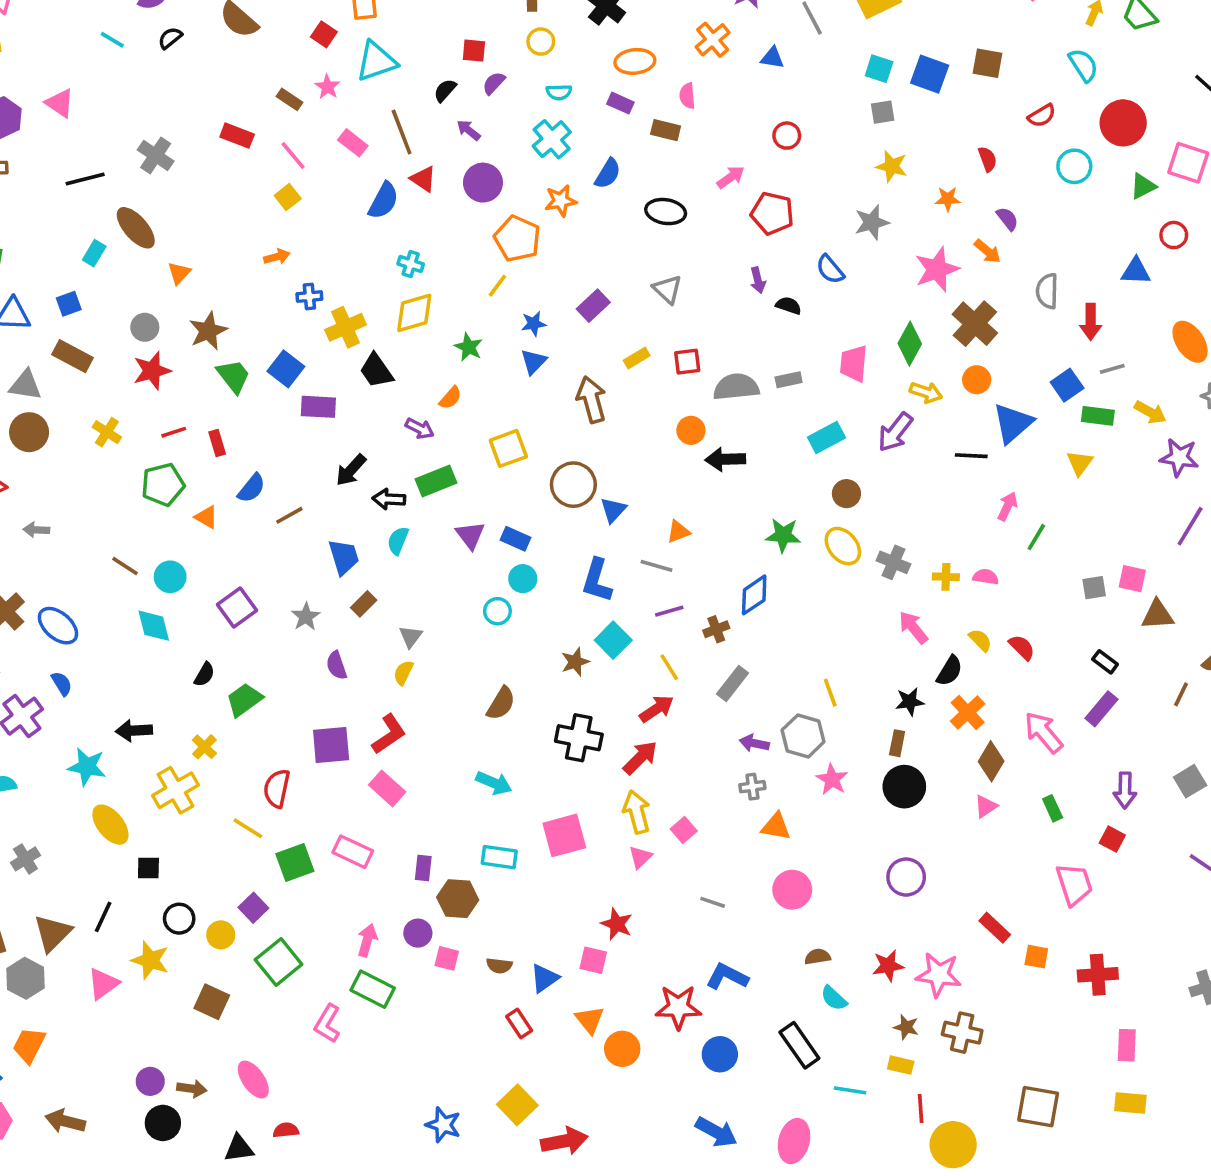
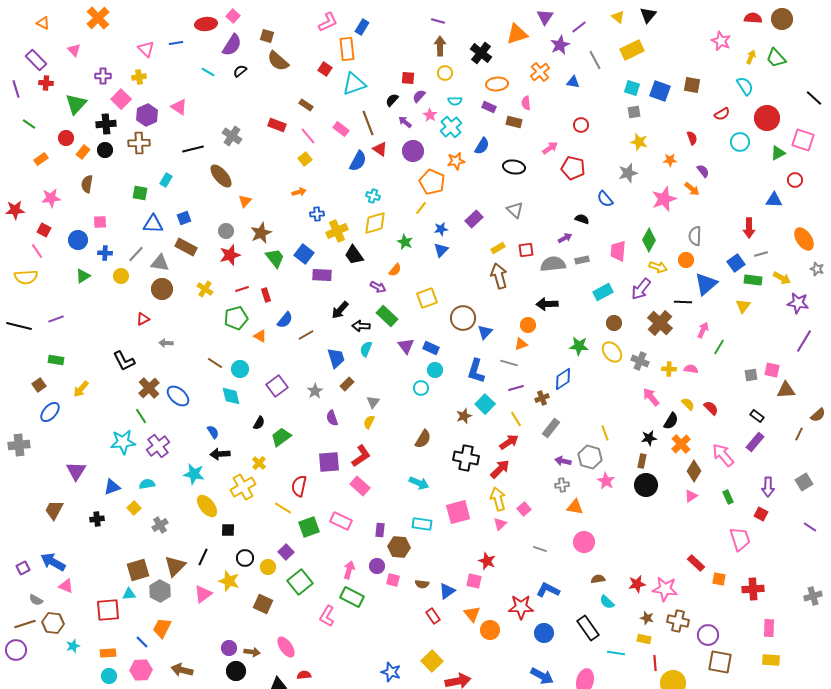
pink star: (327, 87) -> (430, 115), moved
cyan rectangle: (94, 253) -> (166, 180), moved
purple arrow: (758, 280) -> (565, 238), moved, turned -104
gray semicircle: (1047, 291) -> (695, 236), moved
brown cross: (975, 324) -> (660, 323), moved
brown arrow: (591, 400) -> (499, 276), moved
orange circle: (691, 430) -> (528, 325), moved
green rectangle: (436, 481) -> (387, 316), turned 65
blue semicircle: (62, 684) -> (213, 432), moved
purple circle: (906, 877) -> (708, 635), moved

